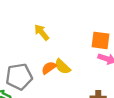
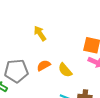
yellow semicircle: (62, 67) -> (65, 70), moved

